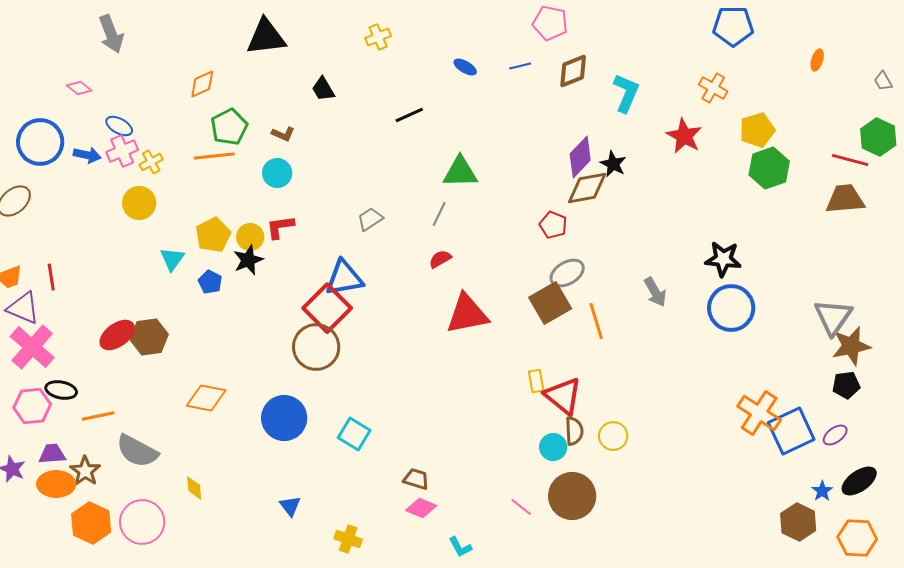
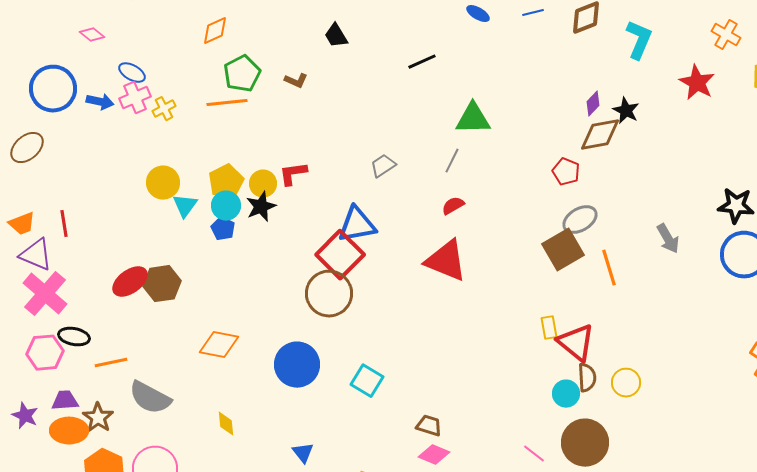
purple diamond: (580, 157) -> (593, 104), size x0.6
cyan circle: (277, 173) -> (226, 206), moved
yellow circle: (139, 203) -> (163, 183), moved
red triangle: (467, 314) -> (446, 261), moved, turned 33
yellow diamond: (194, 488) -> (226, 424), moved

